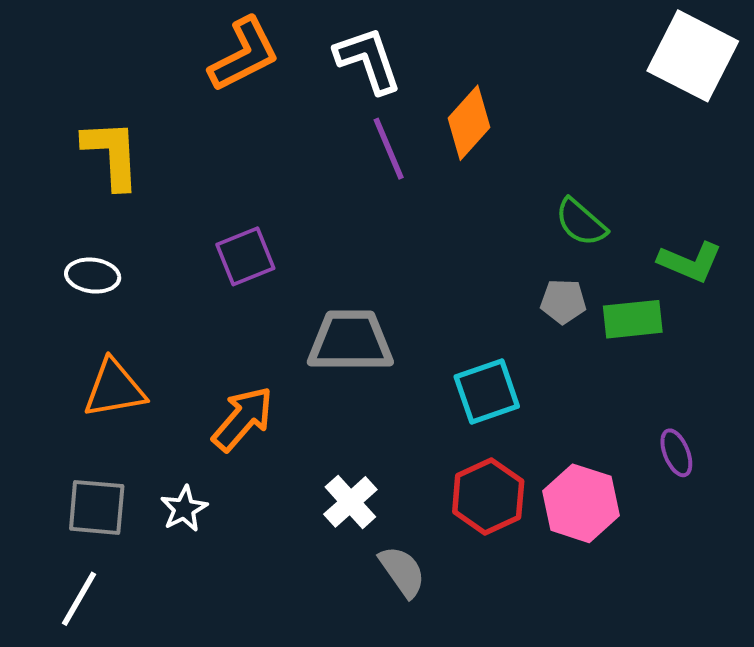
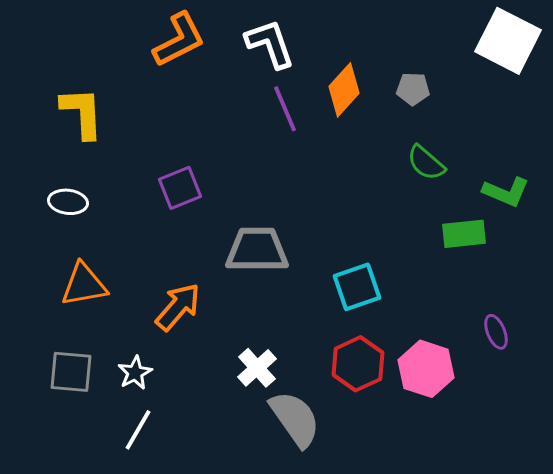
gray pentagon: (563, 301) -> (413, 89), moved
gray semicircle: (402, 572) -> (295, 419), size x1.5
white line: (79, 599) -> (138, 430), moved

